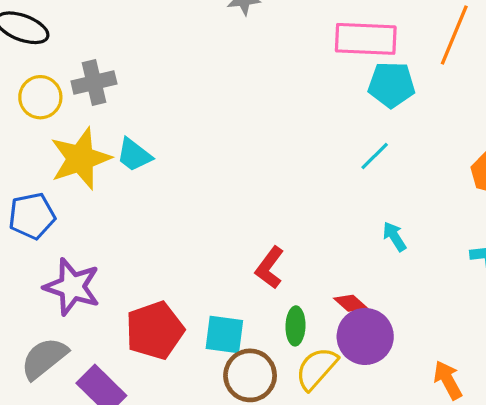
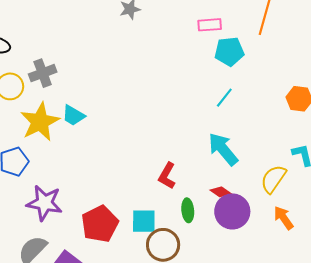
pink rectangle: (366, 39) -> (210, 25), size x0.6
cyan arrow: (394, 237) -> (223, 149), moved, size x1.8
yellow semicircle: (316, 369) -> (273, 179), moved
orange arrow: (448, 380) -> (284, 218), moved

